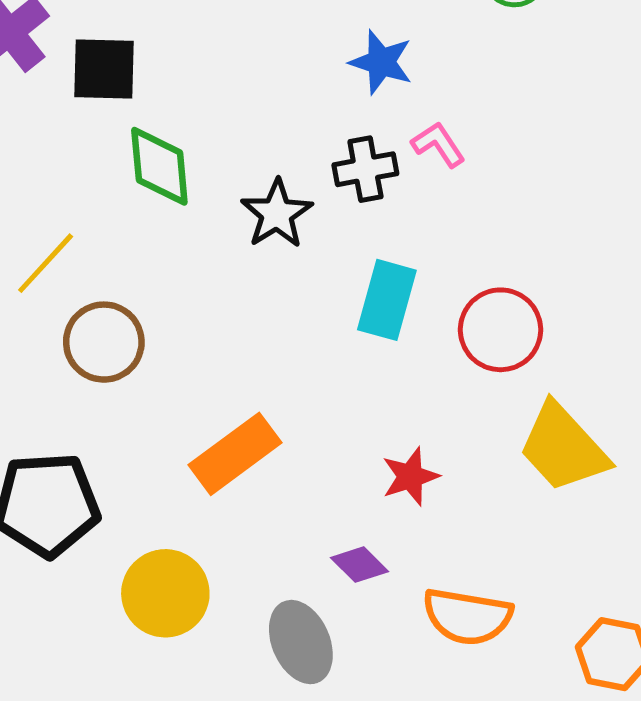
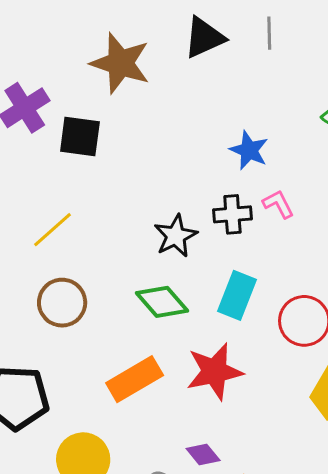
green diamond: (159, 166) -> (162, 302), moved, turned -42
yellow line: (46, 263) -> (53, 230), moved
red star: (410, 477) -> (215, 372), moved, size x1.6

